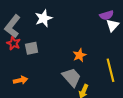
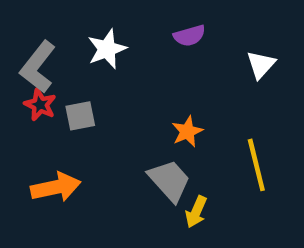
purple semicircle: (107, 15) -> (189, 36), moved
orange arrow: (21, 80) -> (56, 187), size x1.5

